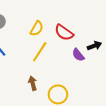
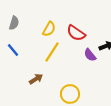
brown arrow: (33, 83) -> (36, 79), moved, turned 72

